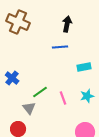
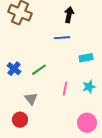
green line: (40, 92) -> (39, 70), moved
pink line: (63, 98) -> (65, 89), turned 32

